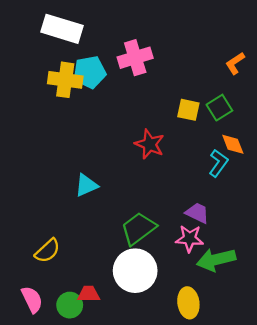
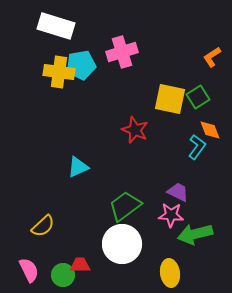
yellow square: (188, 110) -> (170, 99), size x1.5

